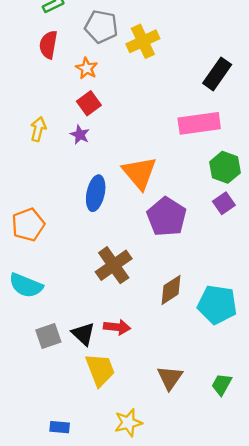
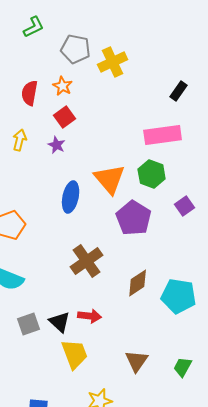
red semicircle: (48, 45) -> (30, 93), moved
black rectangle: (217, 74) -> (179, 91), size x0.7
green hexagon: (225, 167) -> (152, 174), moved

